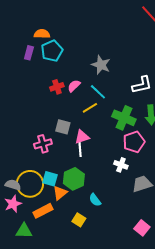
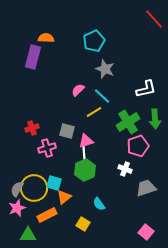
cyan pentagon: (52, 51) -> (94, 41), moved
purple rectangle: (29, 53) -> (33, 57), size x1.6
red cross: (57, 87) -> (32, 128), moved
green cross: (124, 118) -> (128, 122), turned 35
green hexagon: (74, 179) -> (85, 170), moved
gray semicircle: (13, 185) -> (17, 189), turned -77

